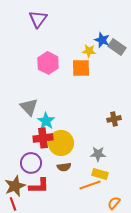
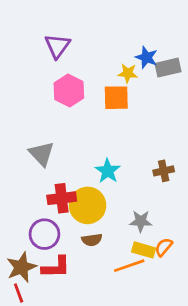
purple triangle: (38, 19) -> (57, 46), moved
gray rectangle: (117, 47) -> (168, 68), turned -48
cyan star: (46, 121) -> (108, 171), moved
orange semicircle: (114, 203) -> (164, 247), moved

